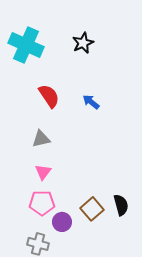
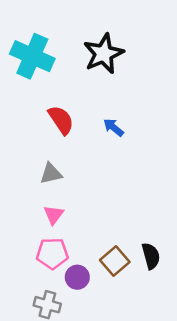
black star: (83, 43) -> (103, 54), size x1.5

